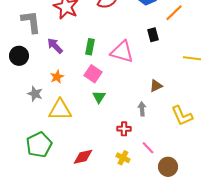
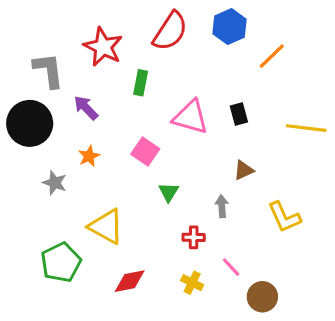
black rectangle: (153, 35) -> (239, 114), moved
green rectangle: (90, 47) -> (141, 83), moved
black circle: (19, 56) -> (30, 123), size x1.5
green triangle: (99, 97) -> (169, 192), moved
yellow triangle: (60, 110) -> (106, 226), moved, turned 30

